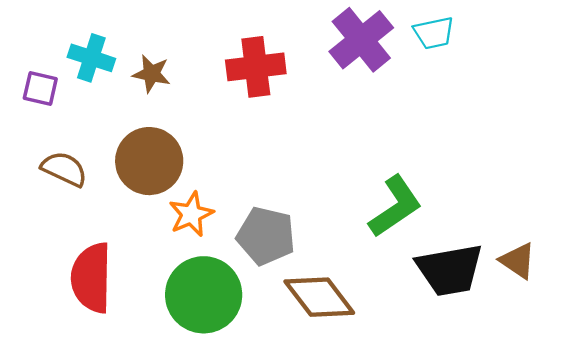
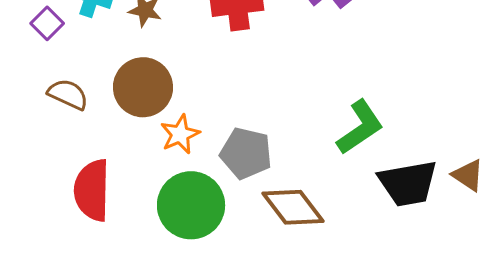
purple square: (40, 88) -> (47, 23), turned 32

